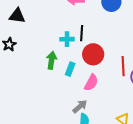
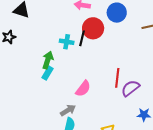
red circle: (93, 54) -> (93, 28), moved
cyan rectangle: (70, 69) -> (47, 73), moved

